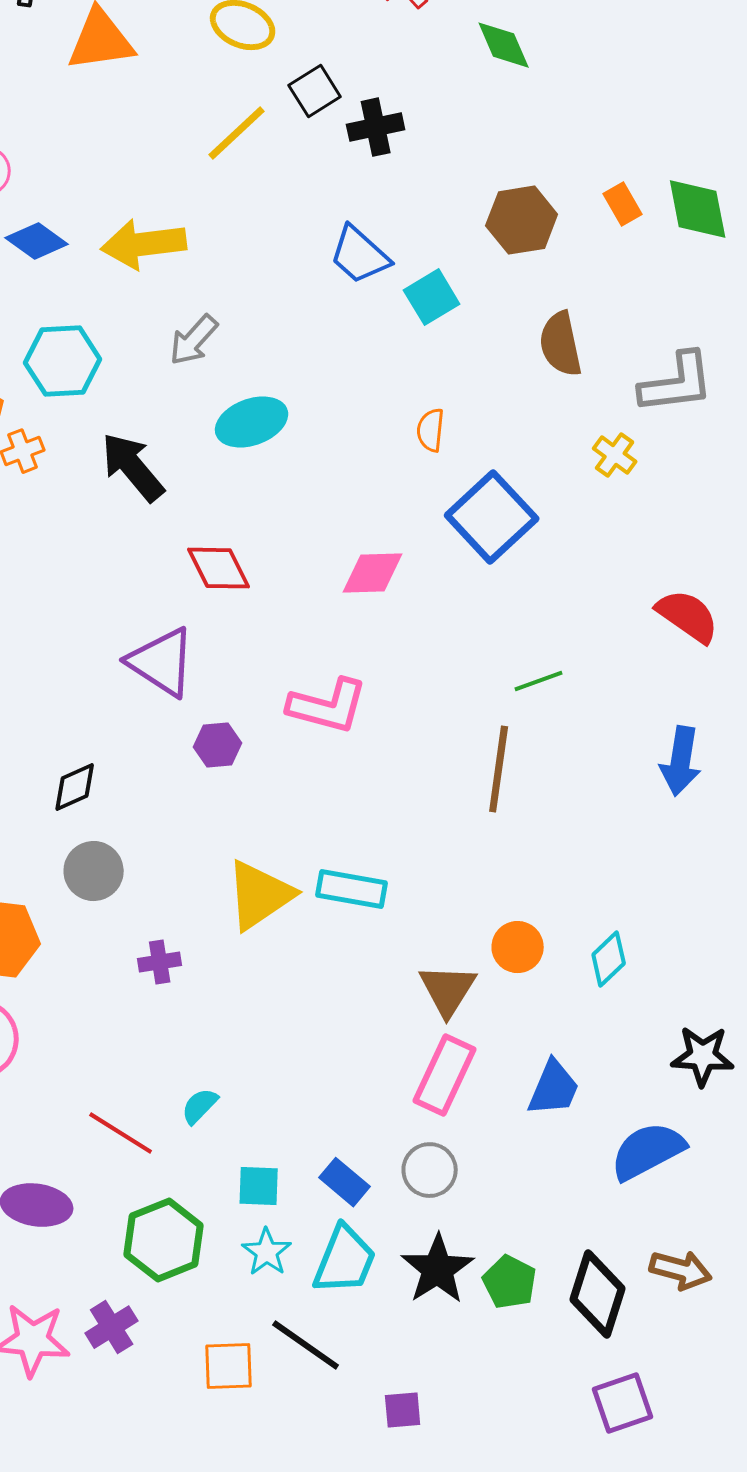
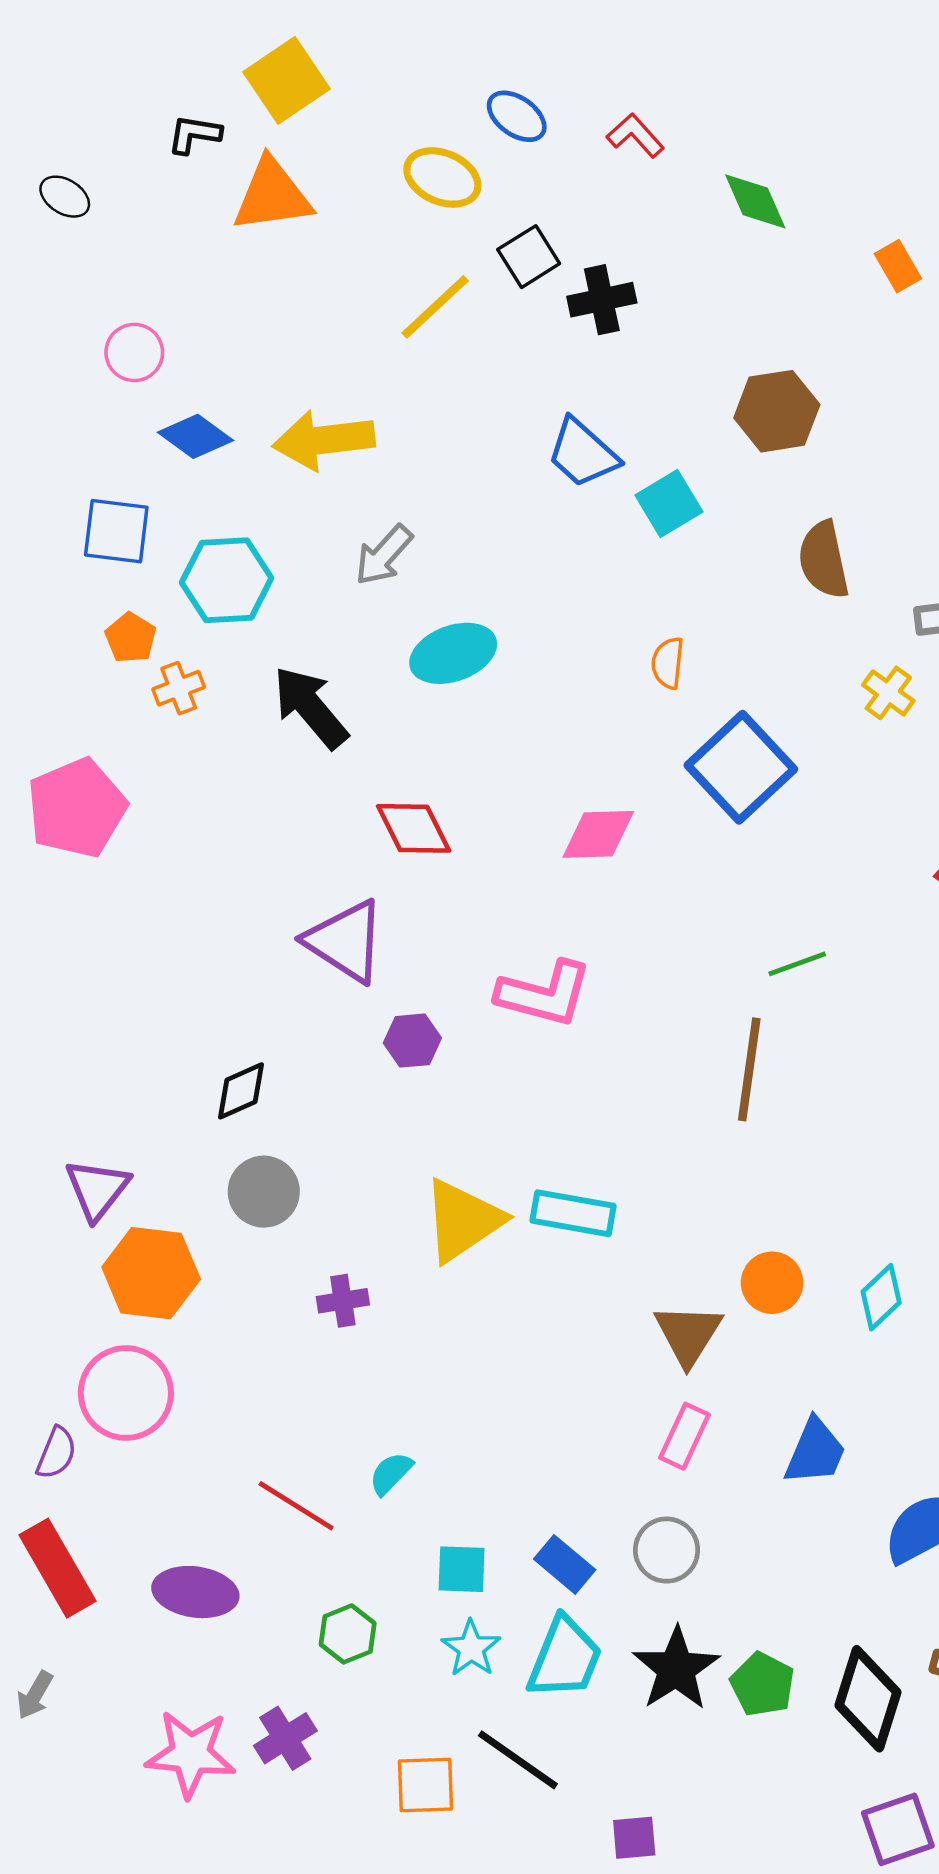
orange rectangle: (623, 204) -> (898, 266), moved
pink rectangle: (445, 1075) -> (685, 1436), size x0.7
green hexagon: (164, 1240) -> (348, 1634), size x0.6

